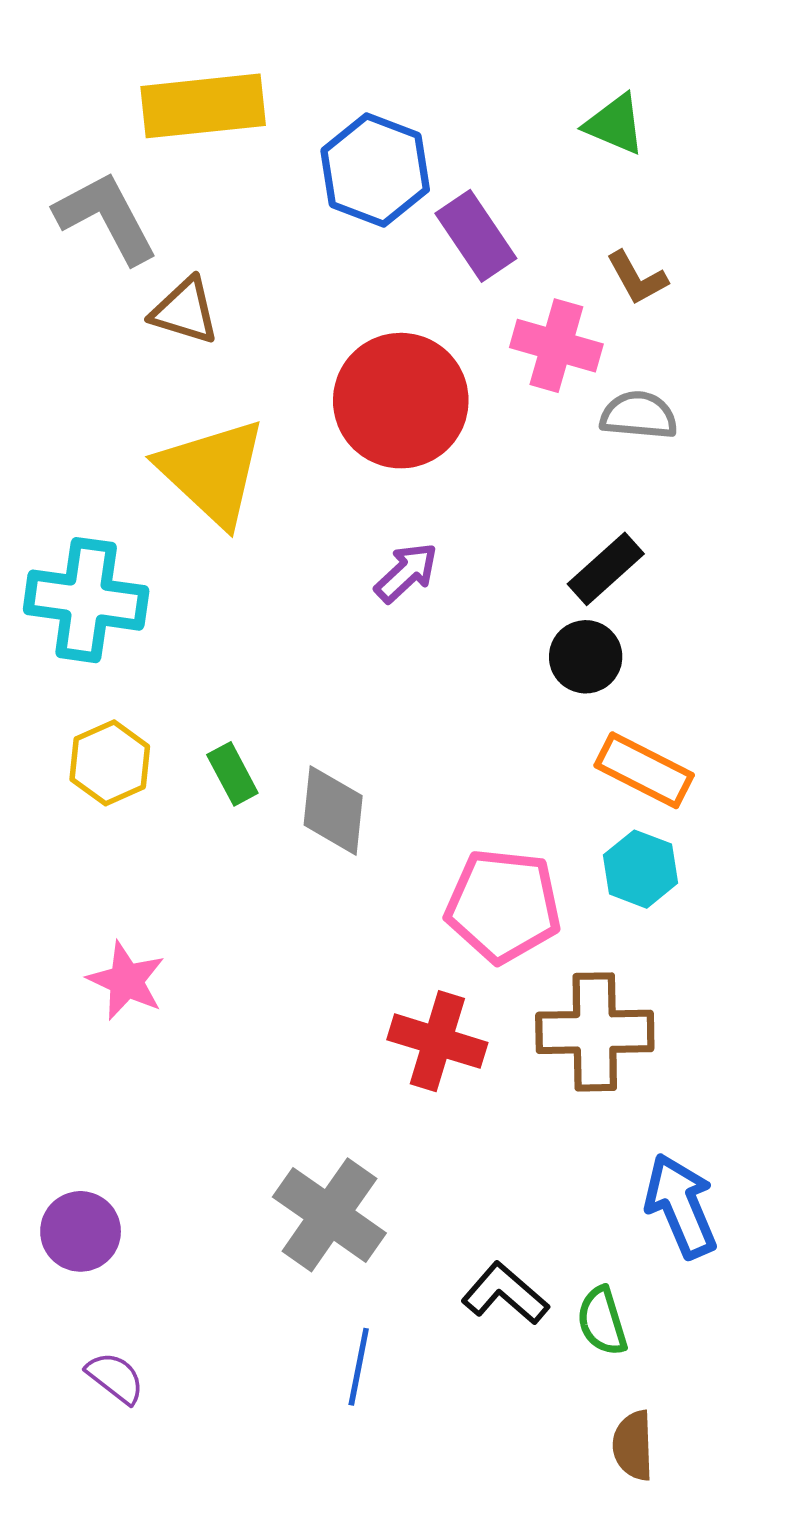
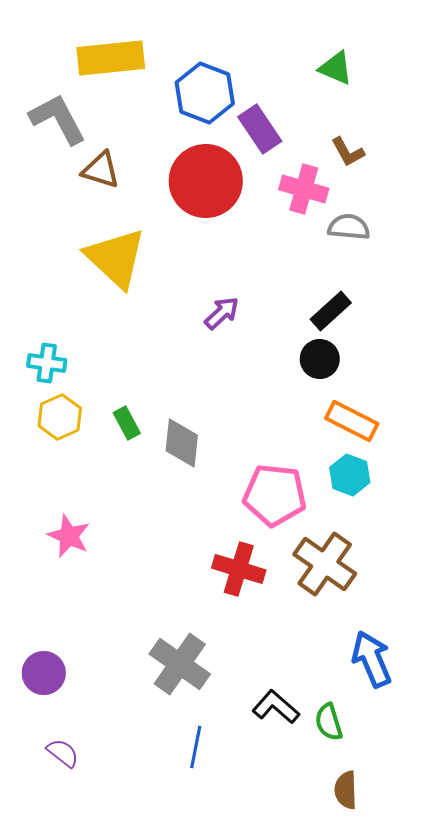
red circle: (401, 401) -> (206, 181), moved
cyan cross: (86, 600) -> (47, 363), moved, size x0.6
brown cross: (595, 1032) -> (325, 564), turned 36

